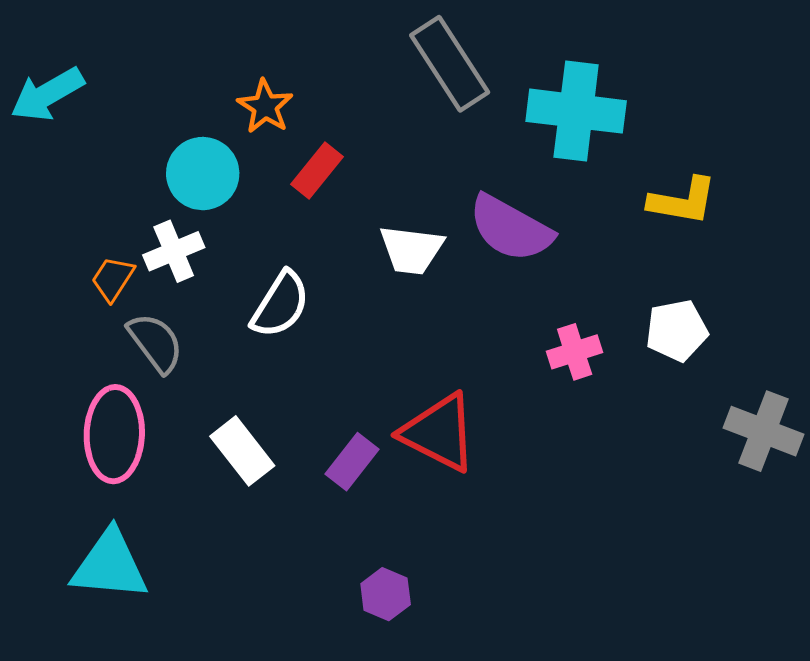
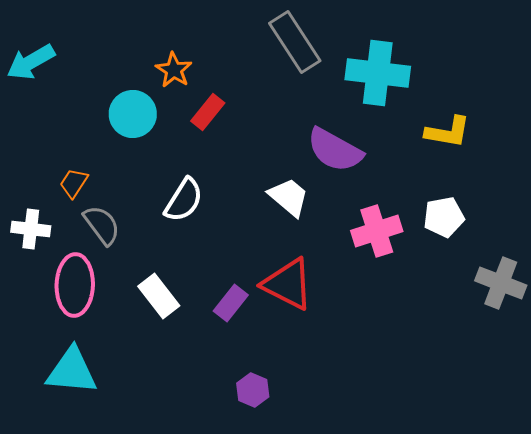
white trapezoid: (411, 250) -> (289, 197), moved, turned -147
white cross: (174, 251) -> (31, 229), moved, turned 30
pink cross: (575, 352) -> (377, 231), size x1.4

